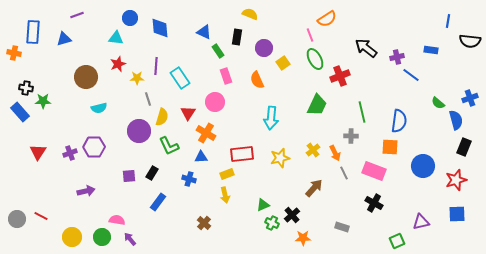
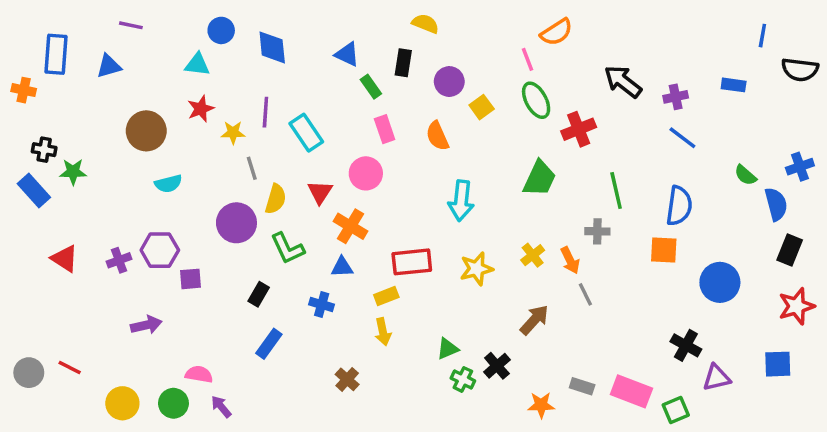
purple line: (77, 15) -> (131, 25), turned 32
blue line: (411, 75) -> (682, 138), moved
red triangle: (38, 152) -> (65, 259), turned -30
pink rectangle: (374, 171) -> (631, 391), moved
purple square: (129, 176) -> (190, 279), moved
red star: (456, 180) -> (797, 306), moved
black cross: (374, 203) -> (686, 345), moved
orange star: (303, 238) -> (541, 405), moved

